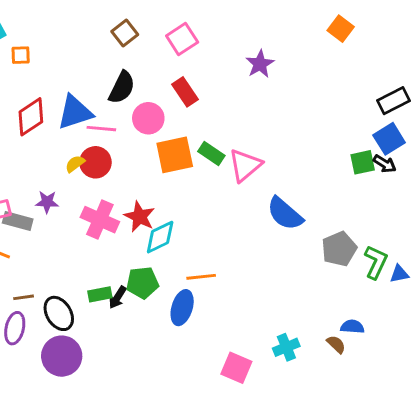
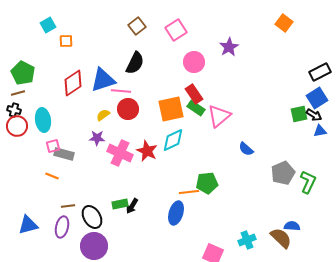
red rectangle: (185, 92) -> (194, 94), moved
pink circle: (148, 118) -> (194, 62), moved
red circle: (95, 162) -> (128, 109), moved
purple star: (47, 202) -> (97, 138), moved
blue semicircle: (285, 214) -> (246, 149), size x0.6
cyan diamond: (160, 237) -> (173, 140), moved
blue triangle: (399, 274) -> (320, 131), moved
green pentagon: (142, 283) -> (207, 183), moved
brown semicircle: (336, 344) -> (281, 238), size x1.6

